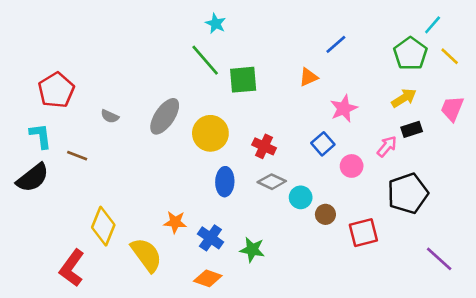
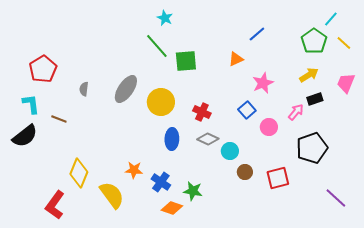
gray semicircle: (110, 116) -> (84, 89), turned 72
brown circle: (325, 214) -> (245, 172), moved
orange diamond: (208, 278) -> (172, 208), moved

